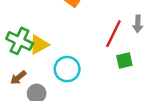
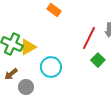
green square: (124, 61) -> (98, 60), turned -32

